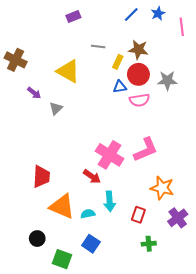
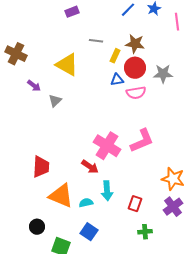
orange star: (162, 188) -> (173, 179), moved

